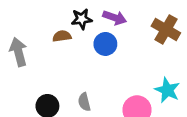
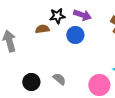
gray semicircle: (84, 102) -> (59, 79), turned 144

